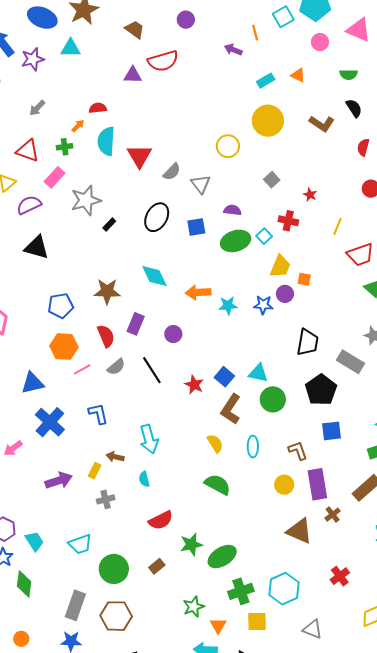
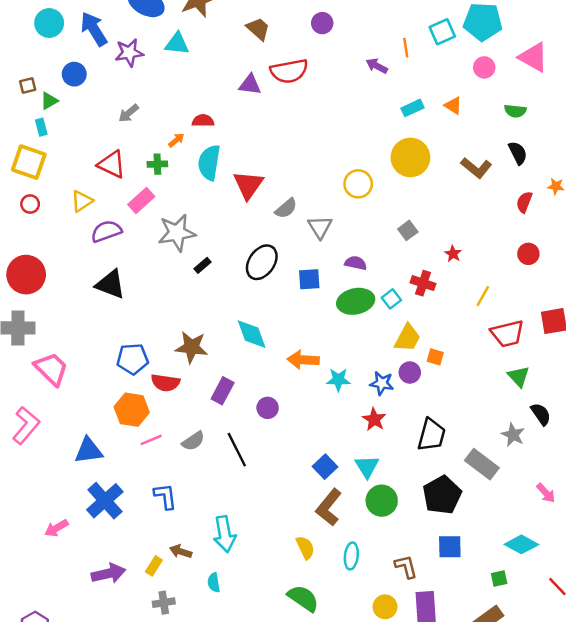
red semicircle: (106, 336) -> (165, 383), moved, turned 115
cyan triangle: (258, 373) -> (367, 467), turned 40
red star: (194, 385) -> (374, 419), moved

